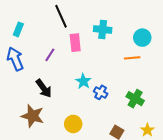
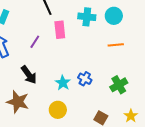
cyan circle: (142, 38) -> (114, 16), moved
cyan star: (83, 81) -> (63, 83), moved
green cross: (135, 99) -> (119, 85), turned 30

